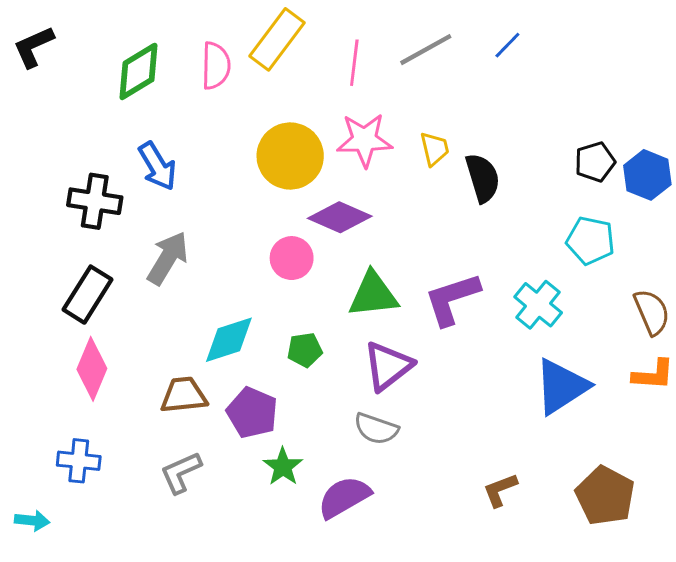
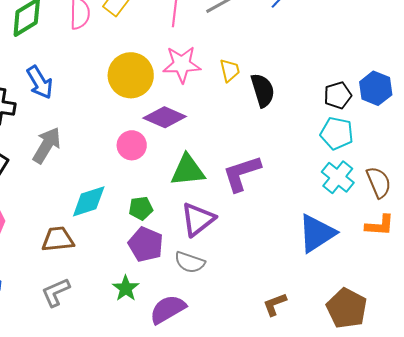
black pentagon: (595, 162) -> (338, 95), moved
cyan cross: (538, 305) -> (338, 177), moved
purple pentagon: (252, 413) -> (146, 244), moved

